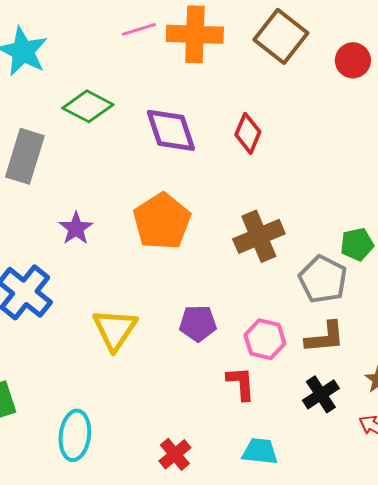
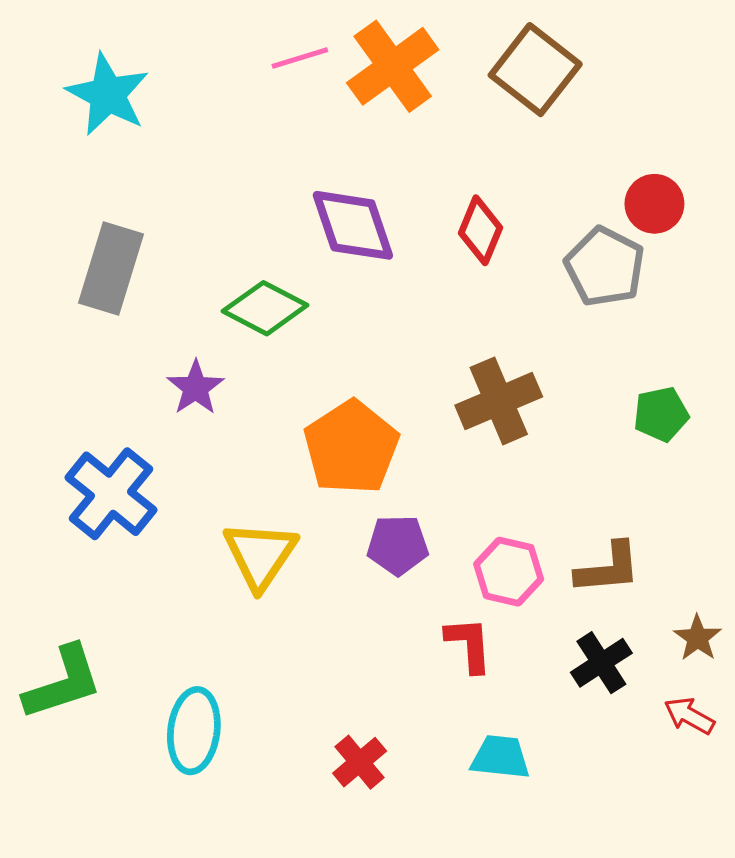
orange cross: (195, 34) -> (393, 66), turned -38
red circle: (353, 60) -> (654, 204), moved
green diamond: (88, 106) -> (265, 308), moved
orange pentagon: (162, 221) -> (351, 447), moved
gray pentagon: (323, 279) -> (605, 267), moved

